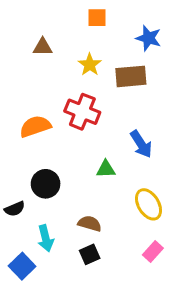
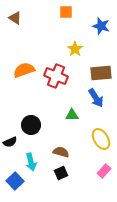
brown triangle: (43, 47) -> (15, 18), moved, turned 32
yellow star: (90, 65) -> (75, 49), moved
brown rectangle: (131, 76) -> (101, 73), moved
orange semicircle: (35, 126) -> (24, 70), moved

